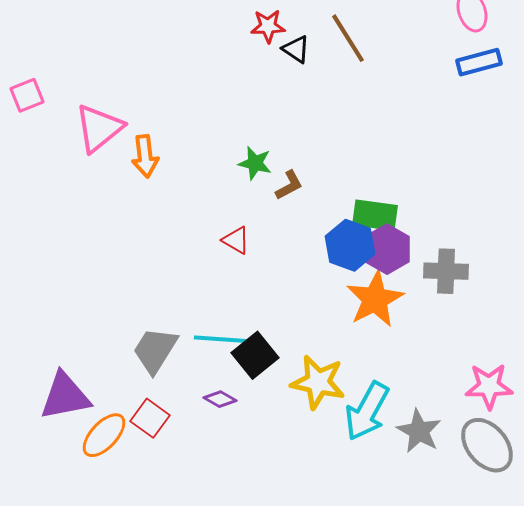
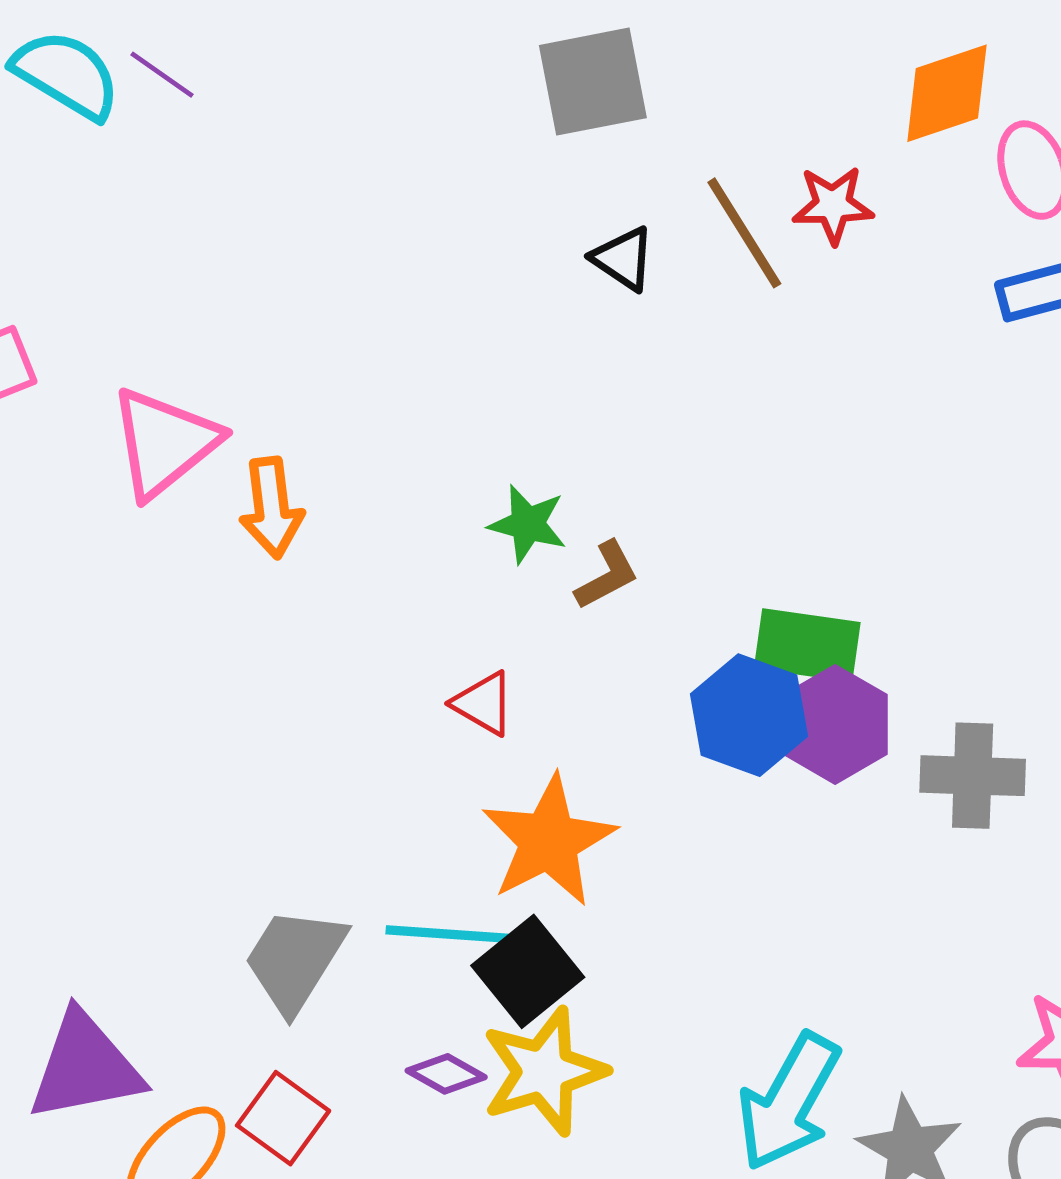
red star: (268, 26) -> (833, 205), moved
orange star: (375, 299) -> (549, 841), moved
yellow star: (318, 382) -> (544, 1072), moved, turned -30

